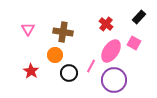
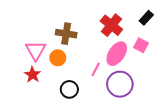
red cross: (106, 24) -> (111, 25), size x1.5
pink triangle: (28, 29) -> (36, 50), moved, size x1.5
black circle: (69, 73) -> (69, 89), moved

